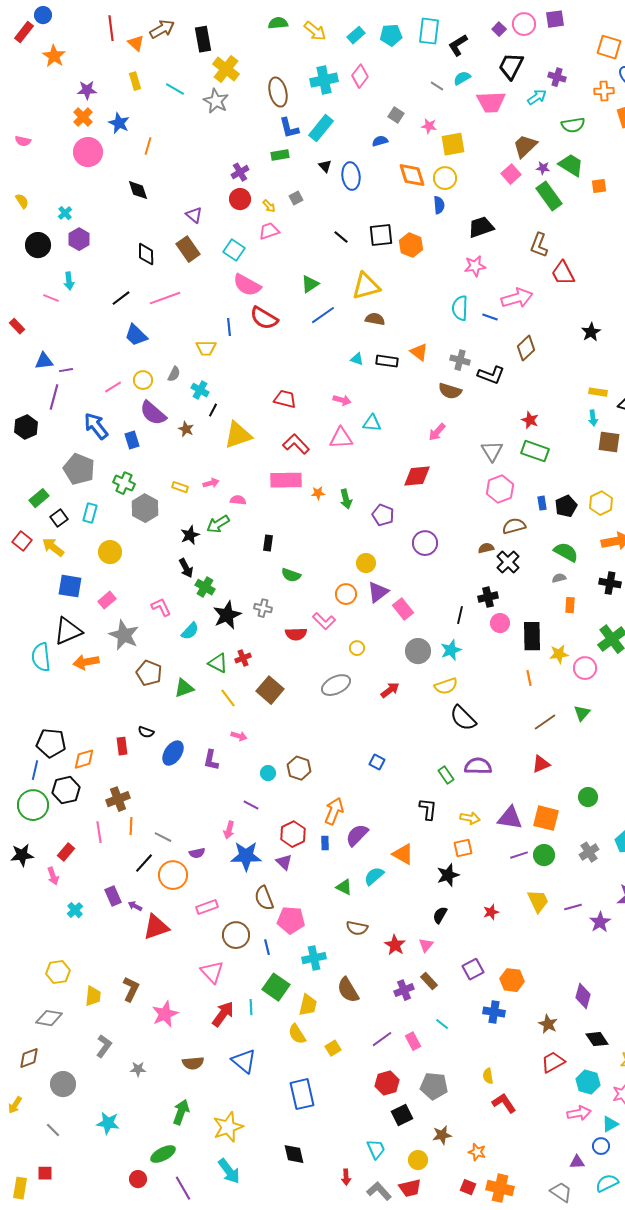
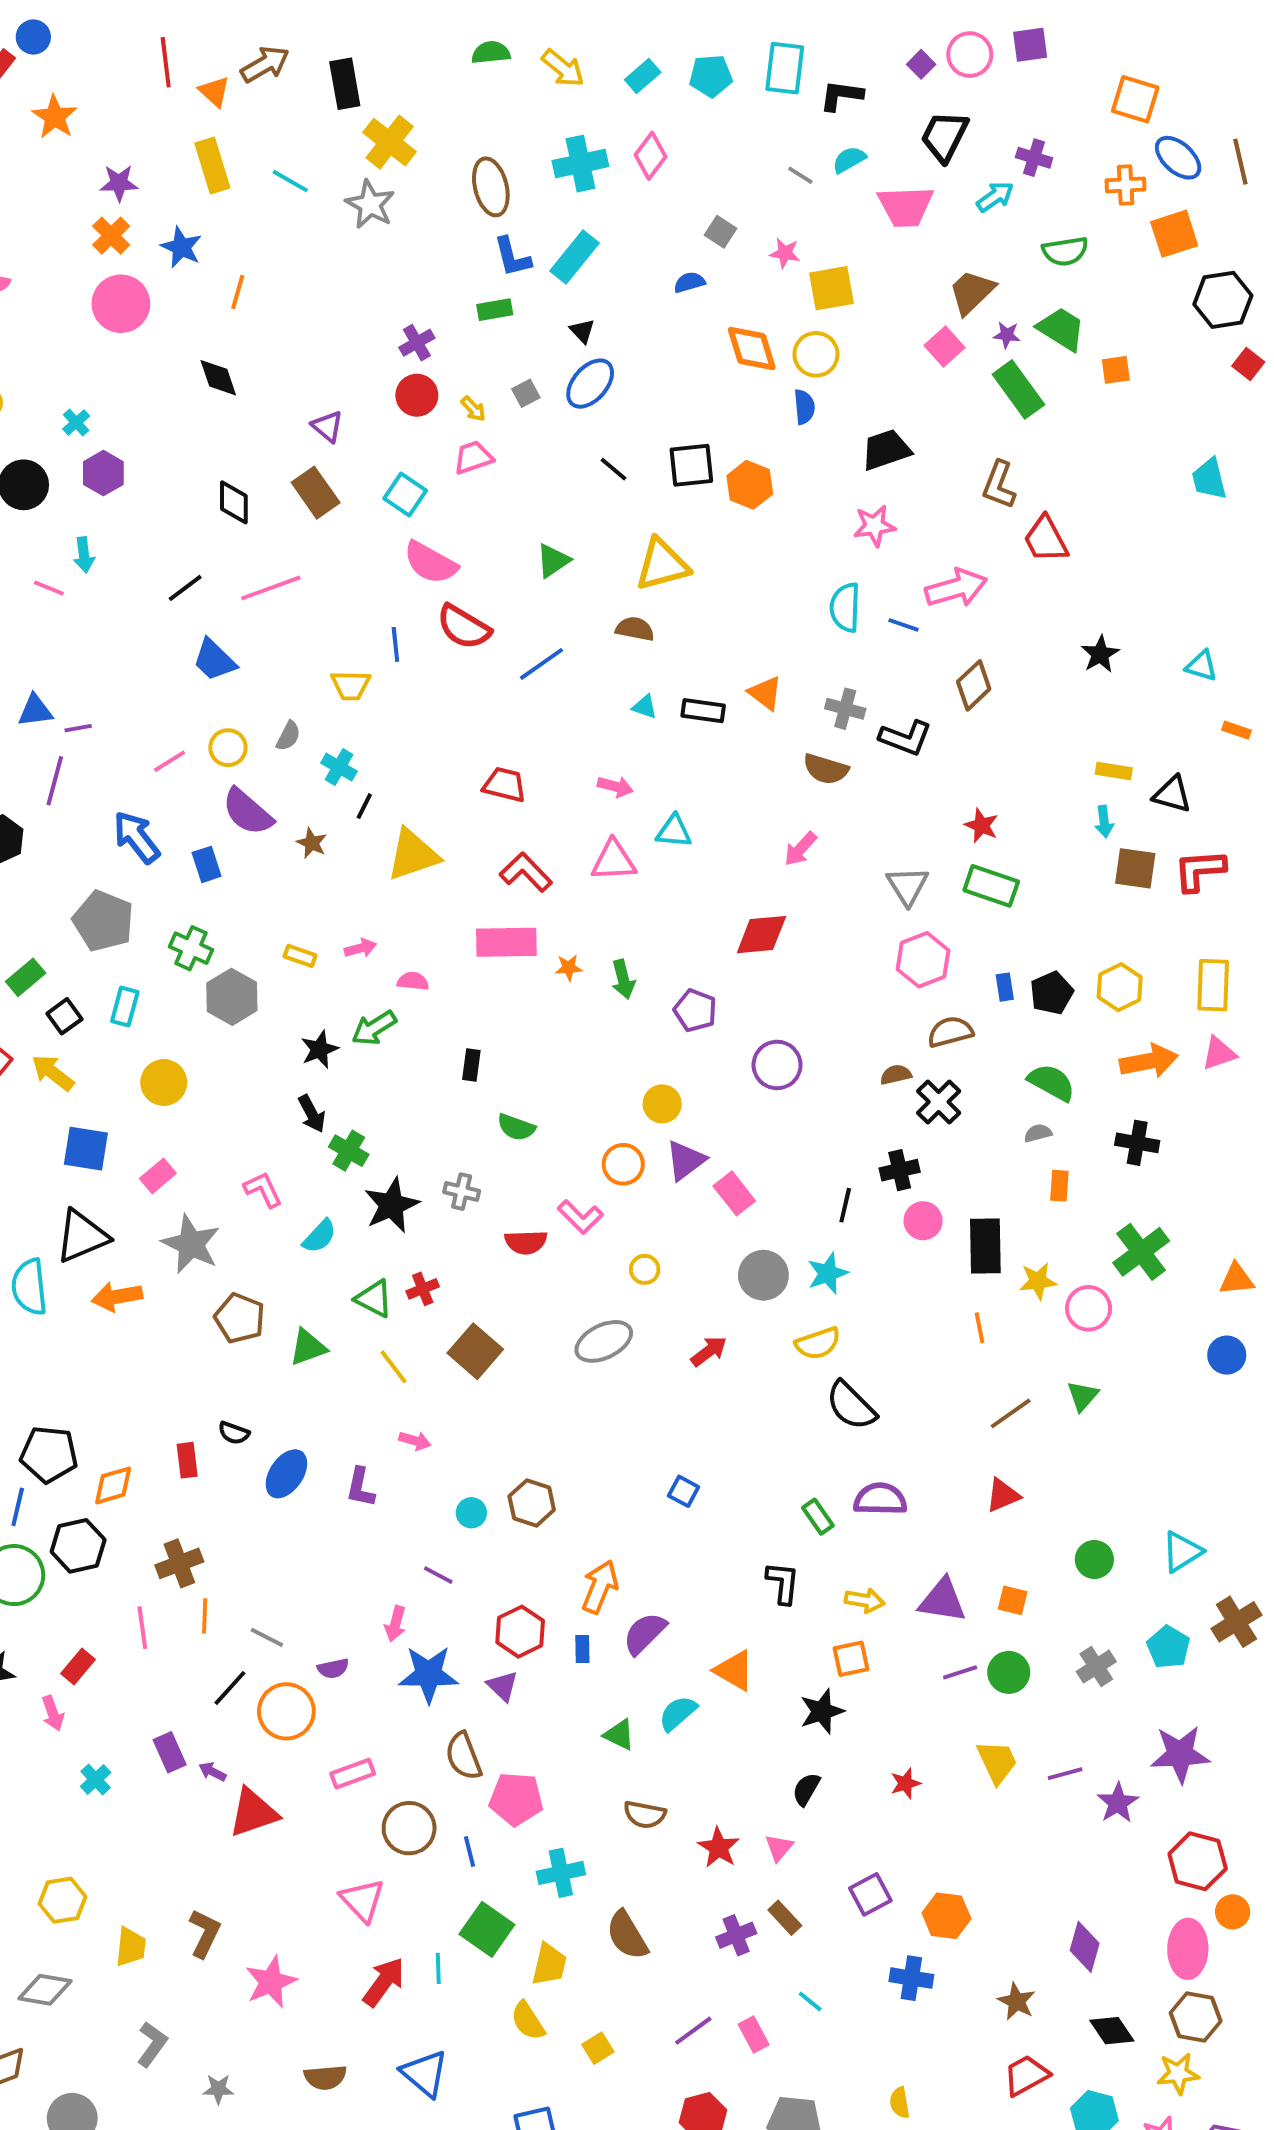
black L-shape: (458, 45) -> (841, 95), turned 40
yellow rectangle: (135, 81) -> (212, 165), size x1.5
blue ellipse: (351, 176) -> (590, 384), moved, turned 48
blue line: (323, 315) -> (541, 664), moved
brown semicircle: (375, 319) -> (635, 629), moved
orange square: (546, 818) -> (1013, 1600), size x0.6

